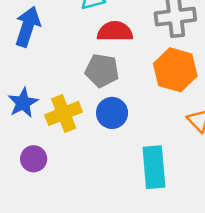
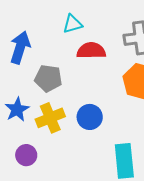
gray pentagon: (102, 71) -> (48, 78), moved

